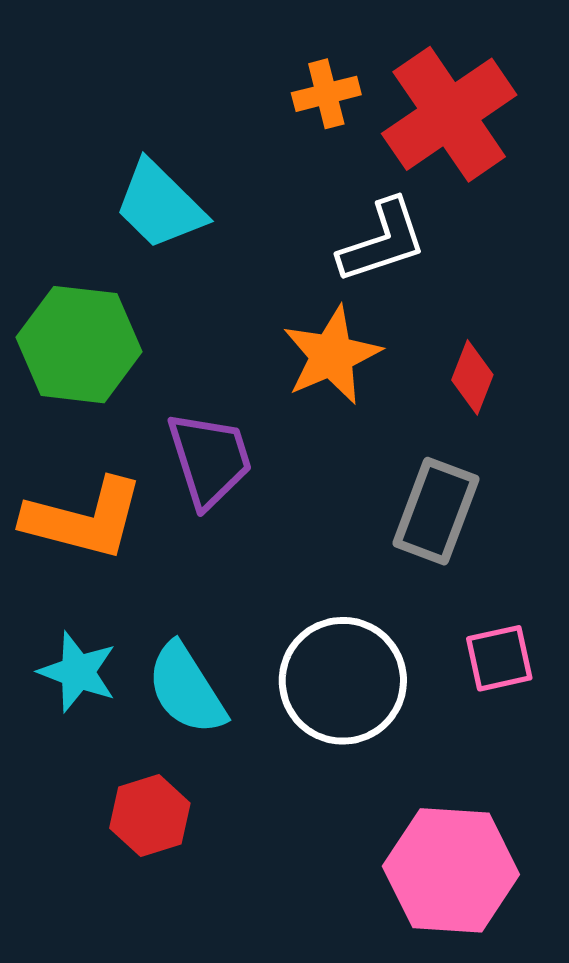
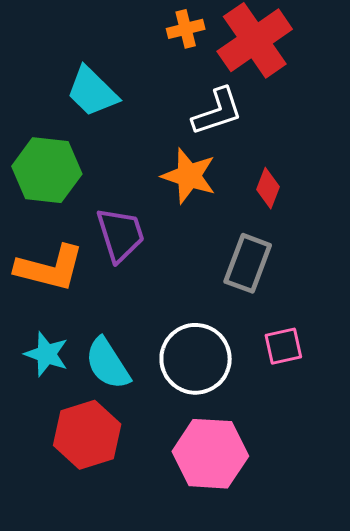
orange star: (332, 355) -> (189, 176), turned -30
red hexagon: (150, 816) -> (87, 435), size x1.5
pink hexagon: (451, 870) -> (210, 454), moved

